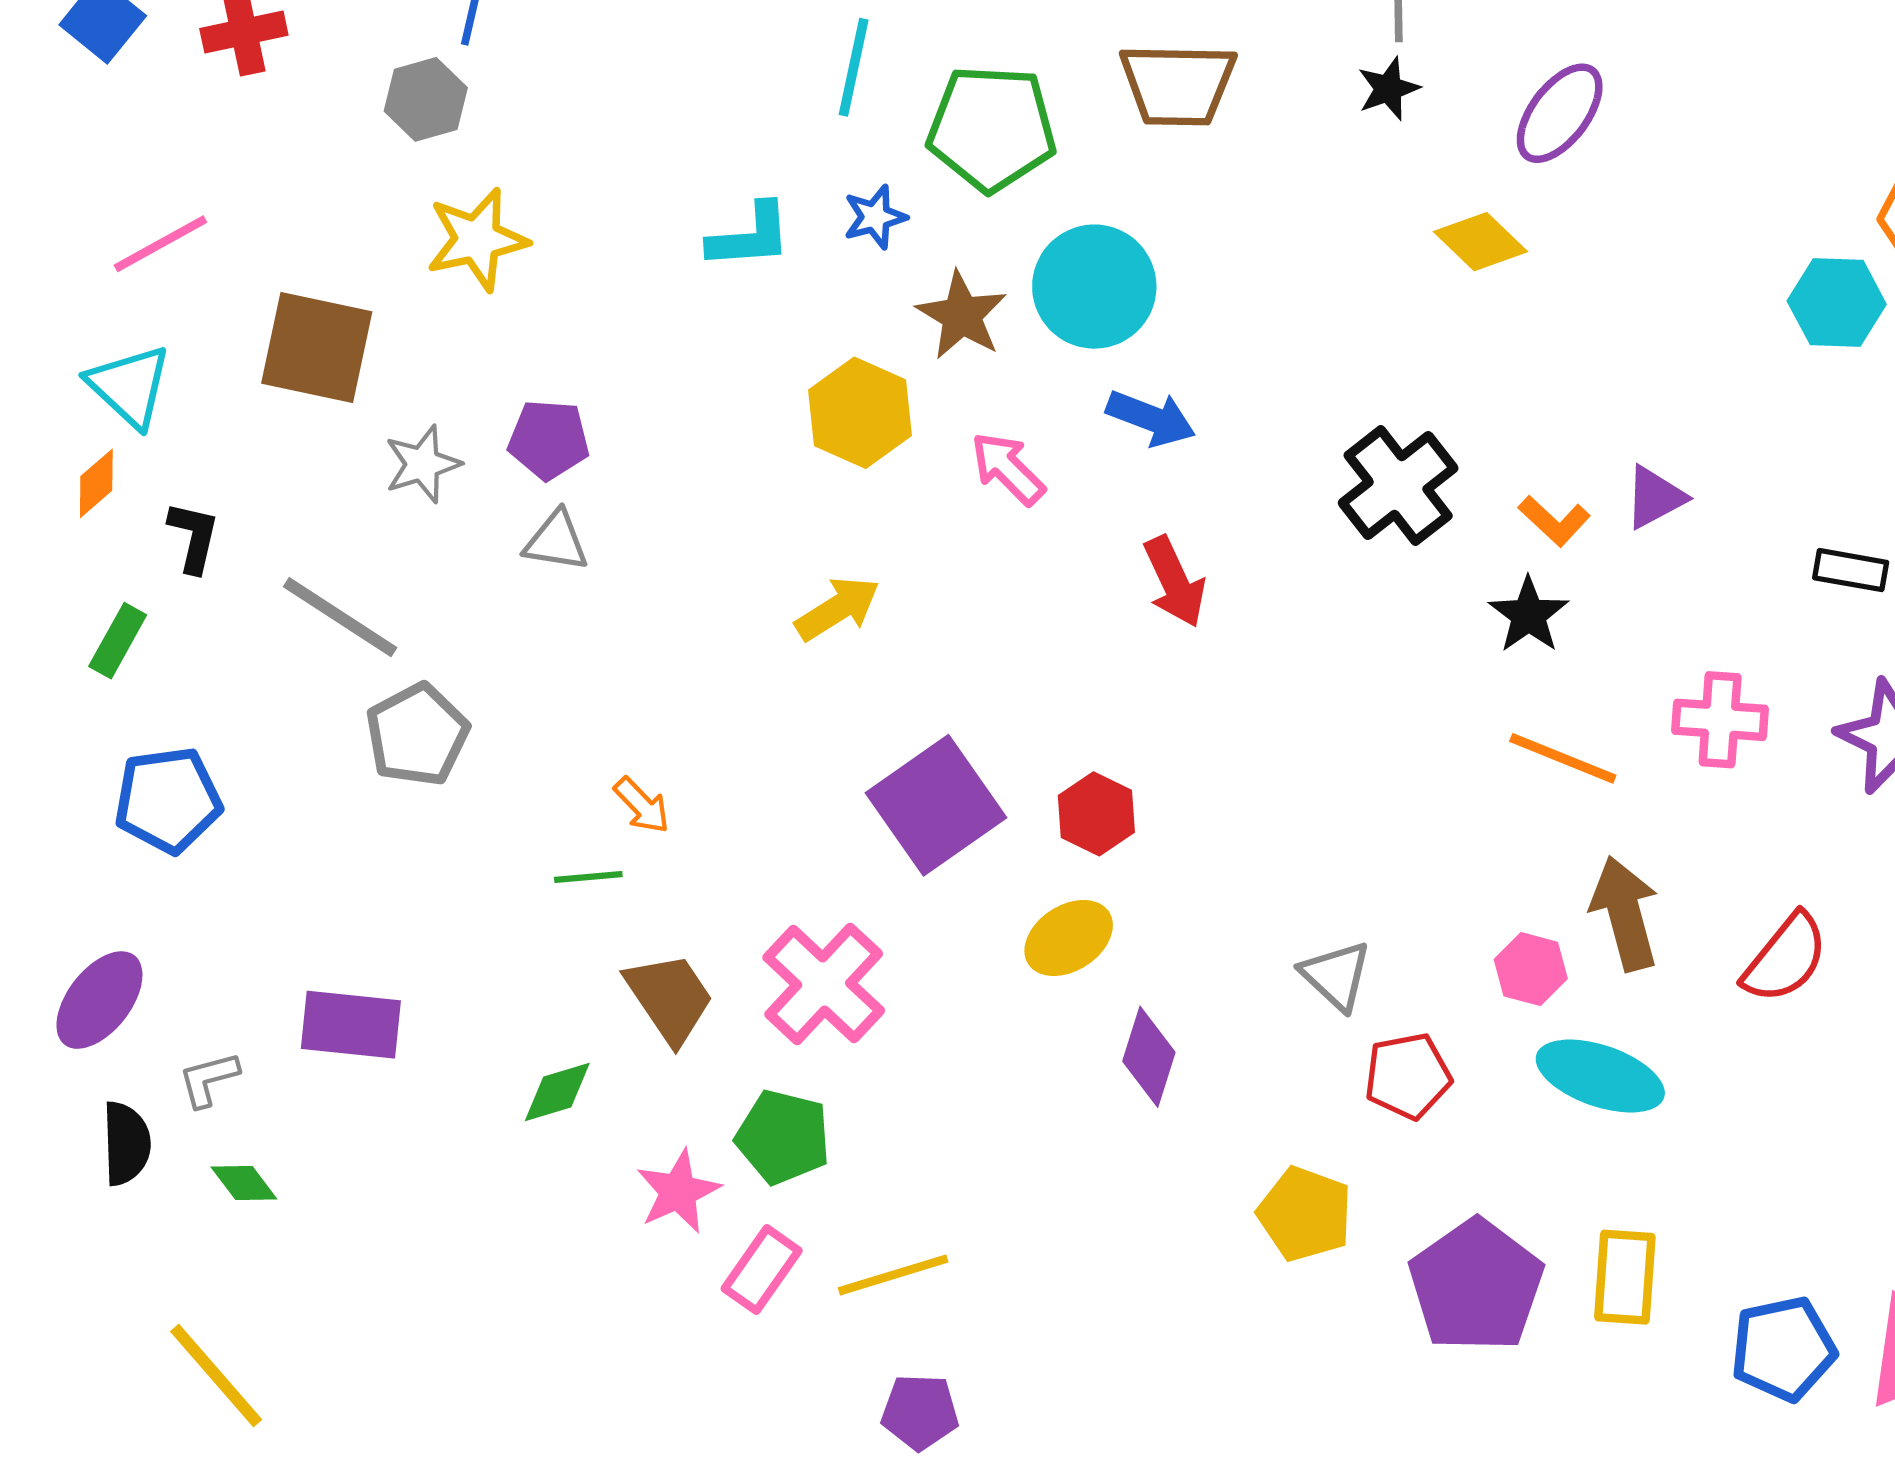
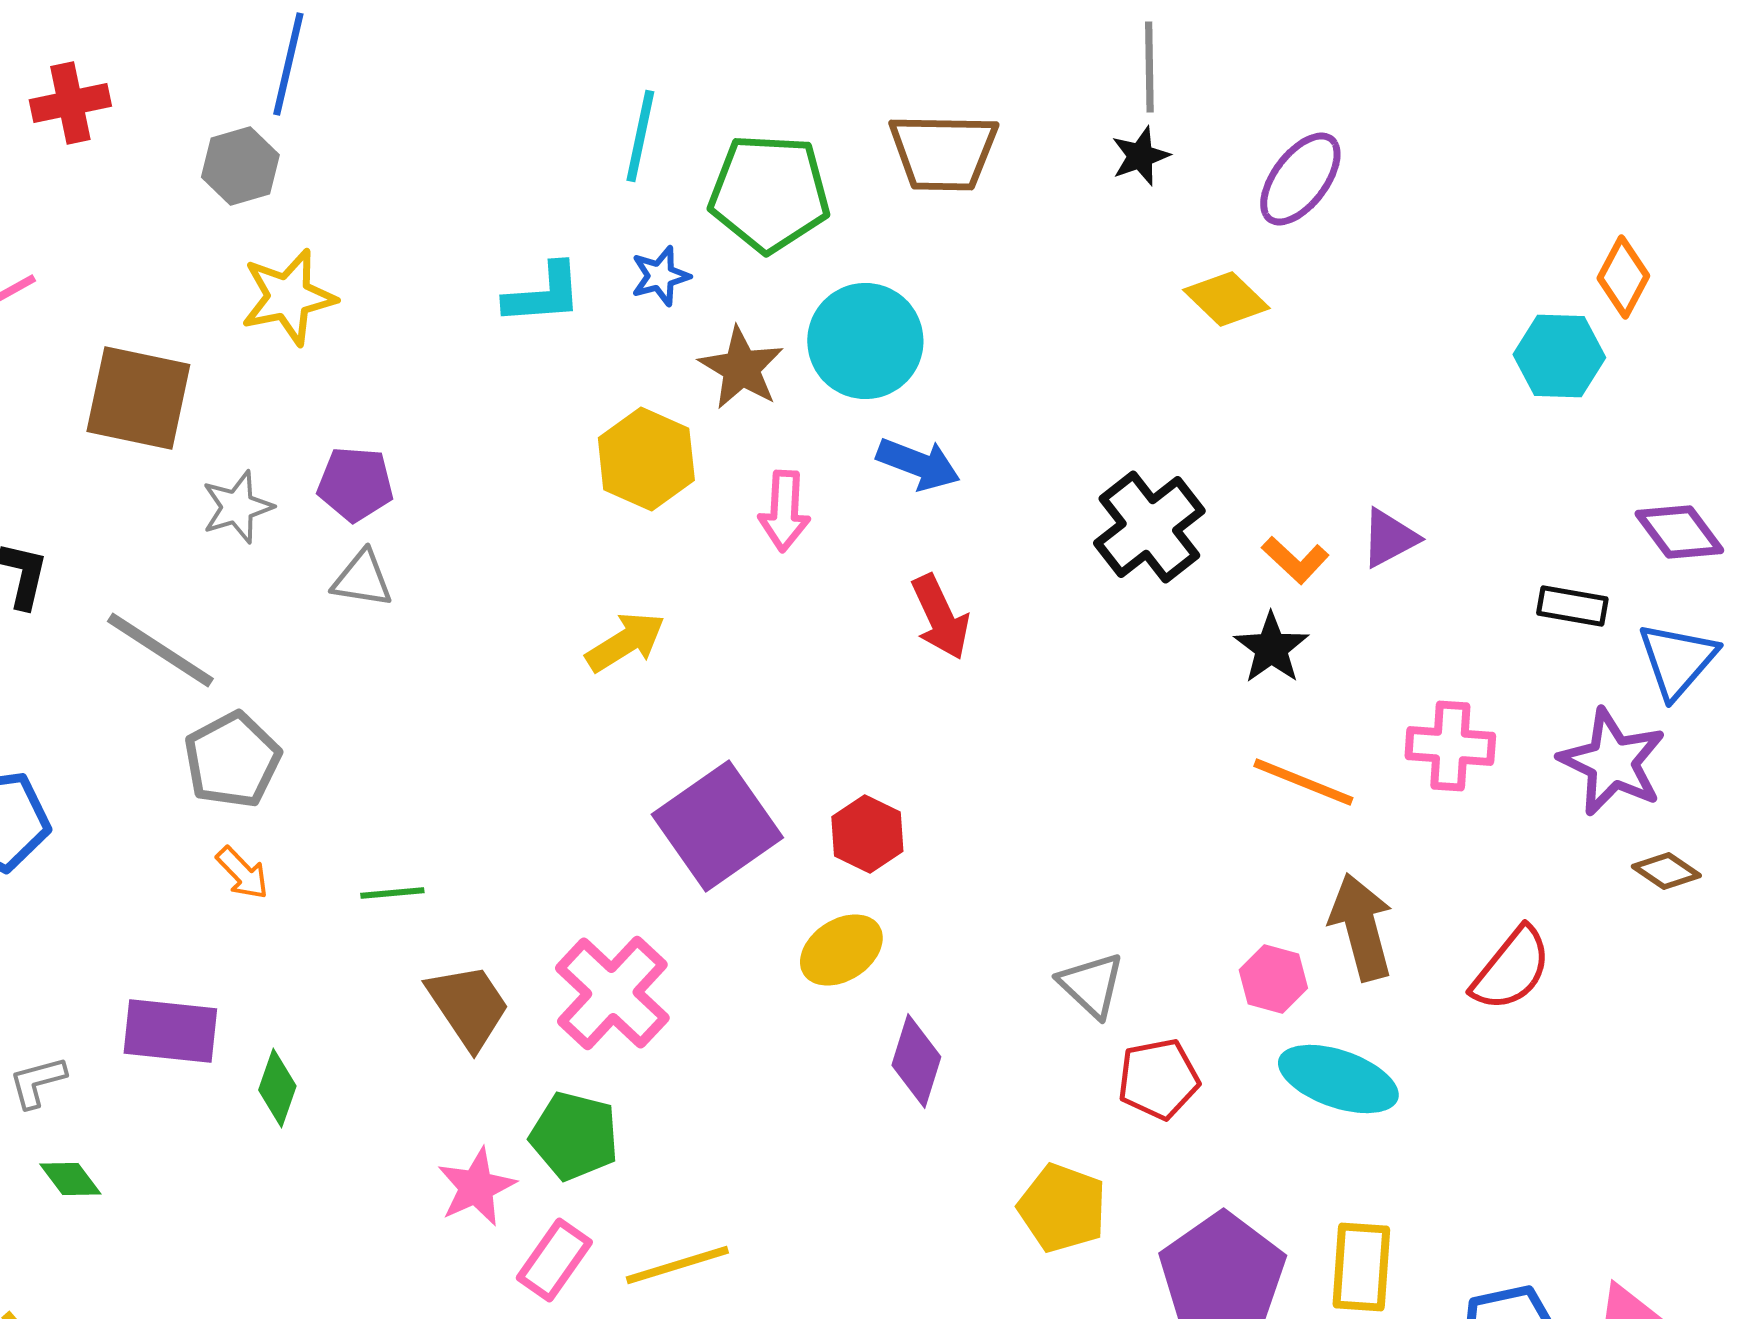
pink arrow: (1008, 468) -> (784, 511), turned -132
orange arrow: (642, 805) -> (242, 873), moved
green diamond: (557, 1092) -> (277, 1088), moved, turned -54

